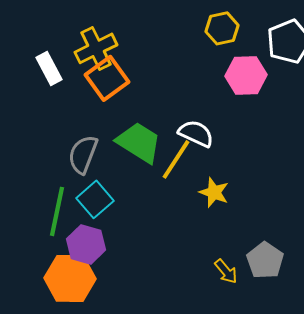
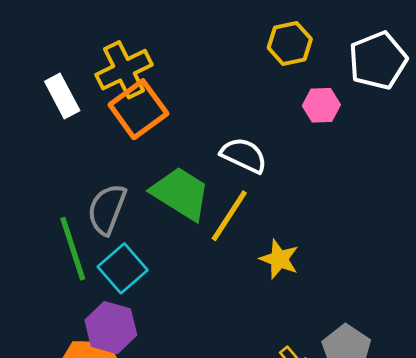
pink hexagon: (246, 75) -> (321, 105), size x0.7
white semicircle: (196, 133) -> (244, 155), moved
green line: (57, 211) -> (73, 249), moved, turned -30

